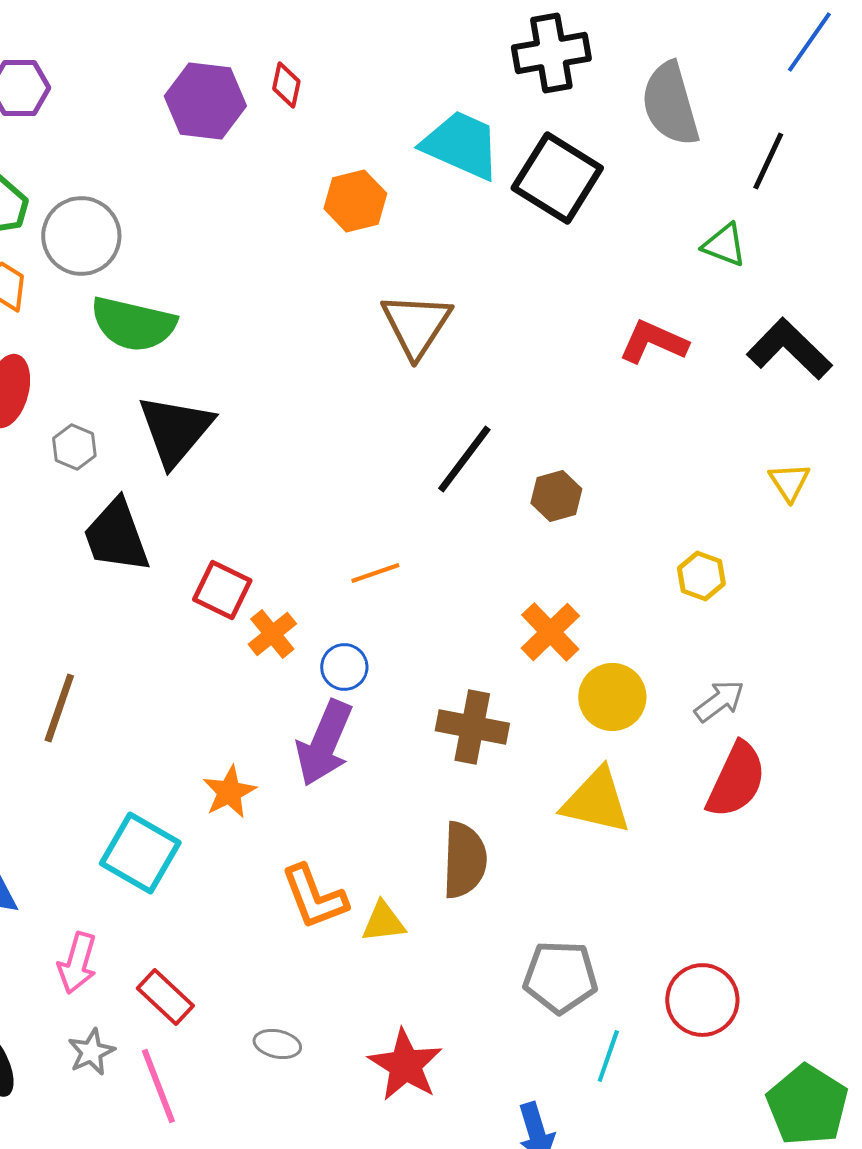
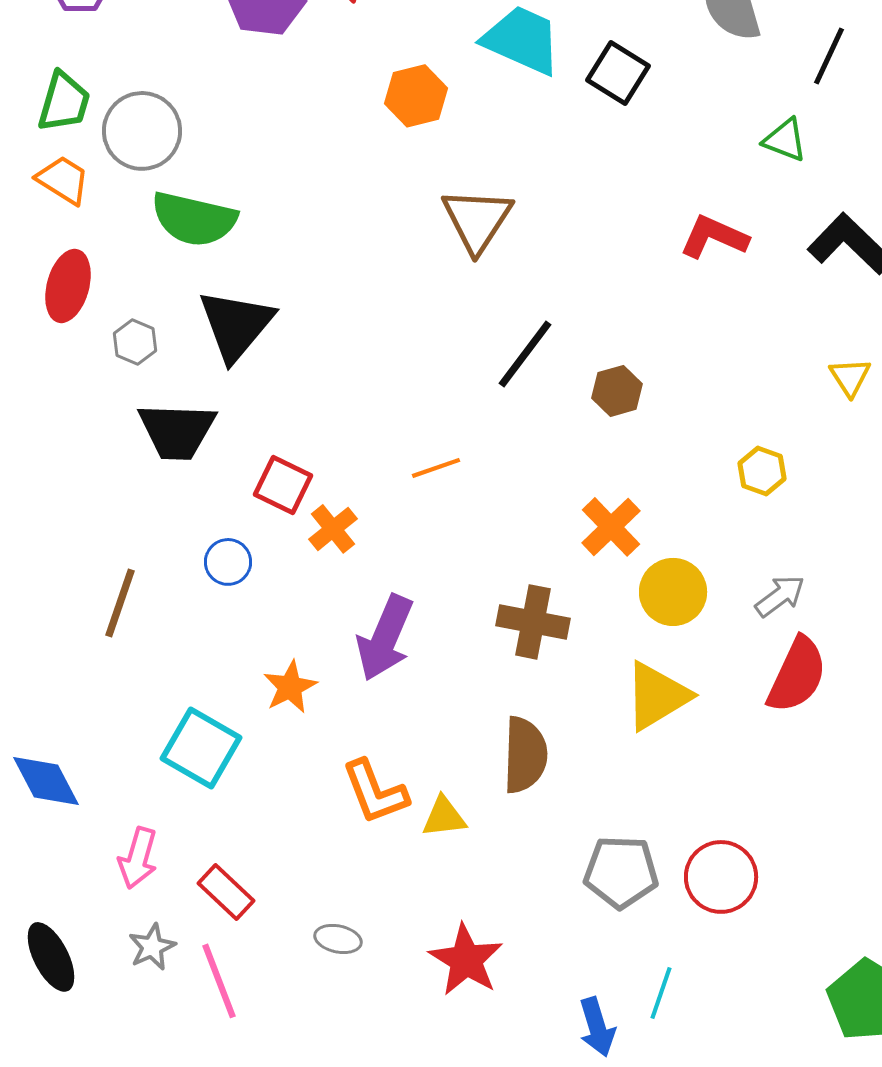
black square: (557, 178) -> (618, 73), size x0.7
black trapezoid: (116, 536) -> (177, 431), turned -68
blue circle: (344, 667) -> (228, 562), moved
yellow triangle: (596, 801) -> (657, 696), turned -44
red circle: (702, 1000) -> (721, 877), moved
cyan line: (608, 1056) -> (661, 993), moved

